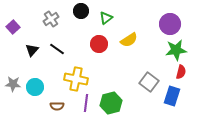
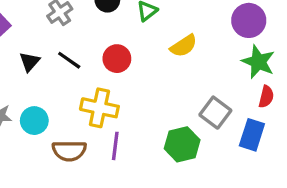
red circle: (99, 44) -> (117, 59), moved
green star: (176, 50) -> (258, 62), turned 30
green hexagon: (111, 103) -> (182, 144), moved
brown semicircle: (57, 106) -> (69, 151), size x1.5

